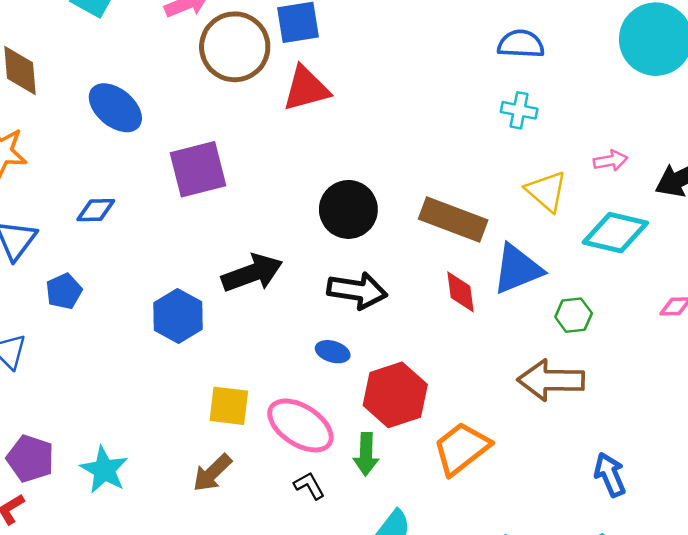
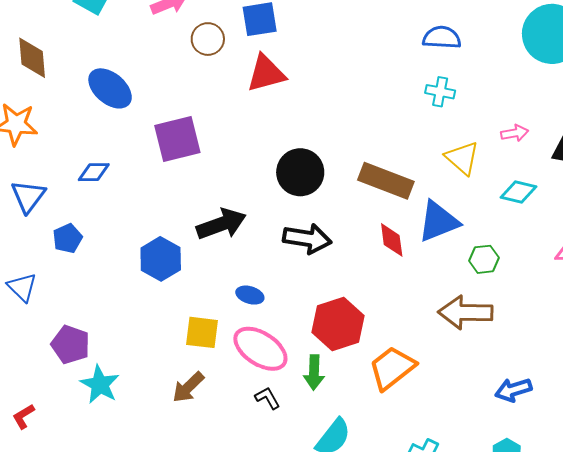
brown circle: (235, 47) -> (208, 39), size x0.6
cyan diamond: (615, 233) -> (518, 192), size x0.7
blue ellipse: (333, 352) -> (250, 295), moved
purple pentagon: (30, 459) -> (71, 345), moved
blue arrow: (610, 475) -> (513, 390), turned -84

